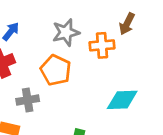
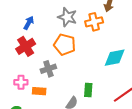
gray star: (66, 32) -> (67, 17), turned -30

